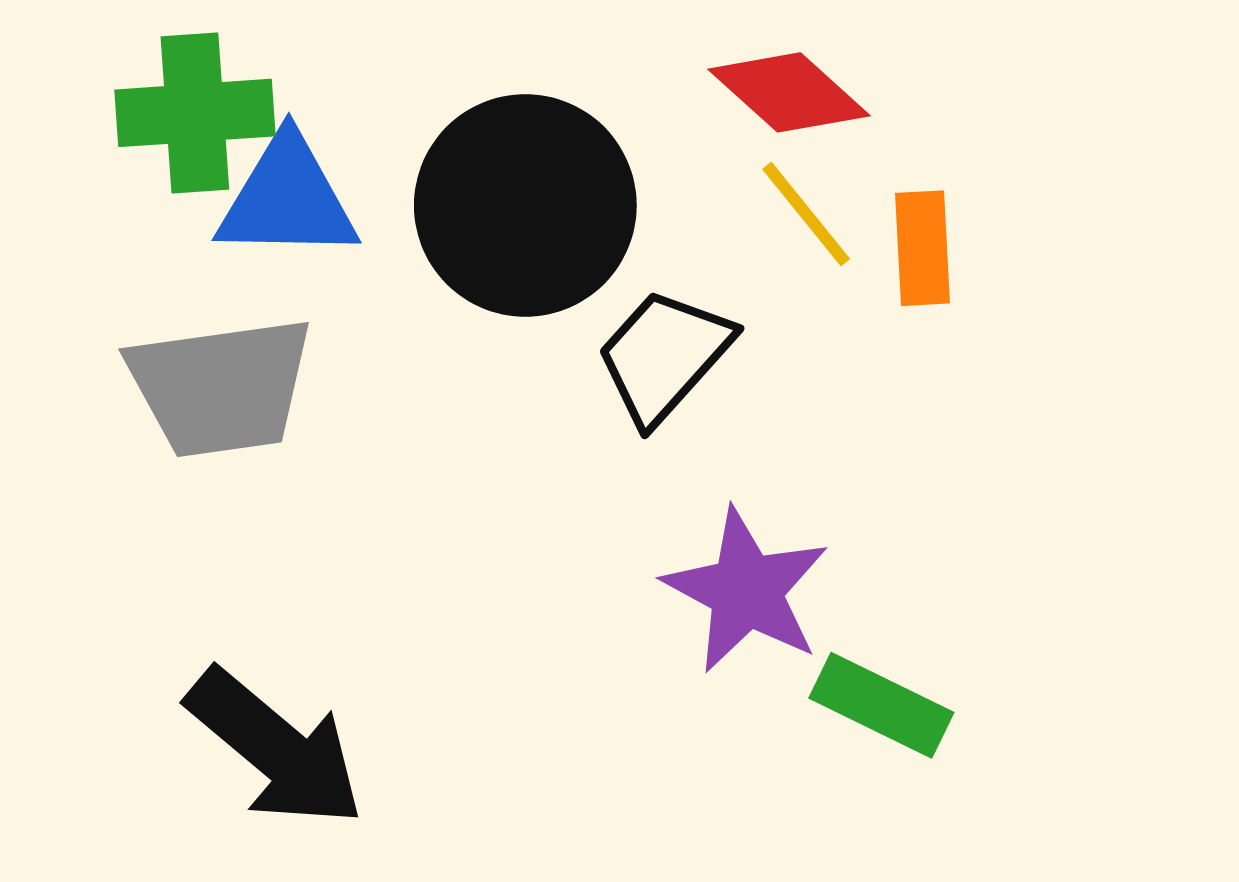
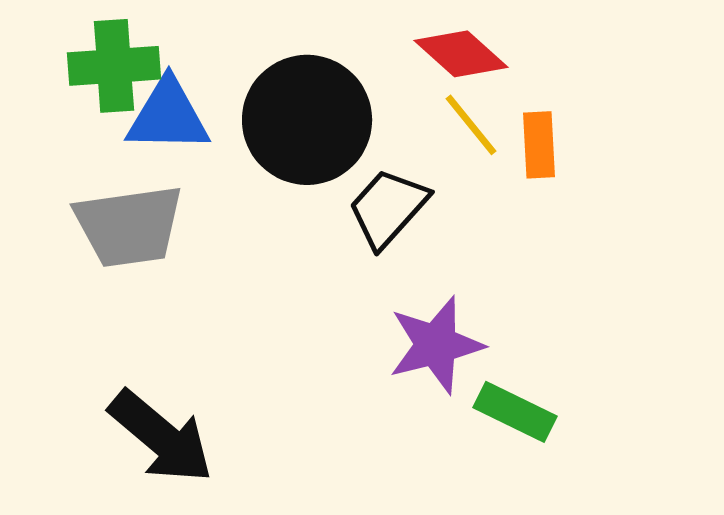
purple star: (746, 591) -> (436, 345), turned 30

